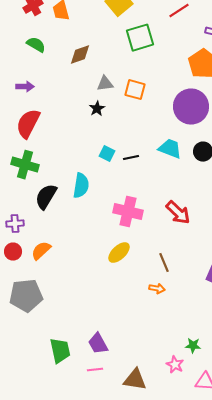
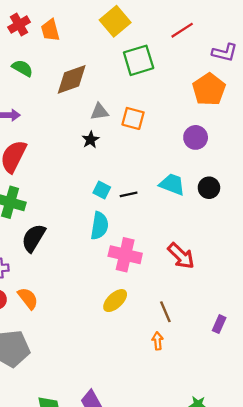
brown diamond: (80, 55) -> (72, 79), size x1.4
purple circle: (191, 107) -> (196, 137), size x0.6
cyan semicircle: (81, 186) -> (99, 226), moved
orange semicircle: (41, 251) -> (28, 298), turned 95
orange arrow: (157, 289) -> (158, 341), turned -105

